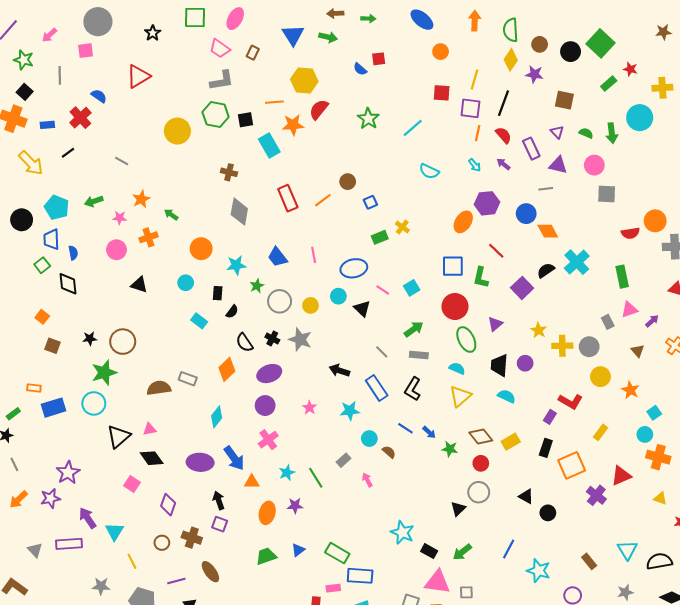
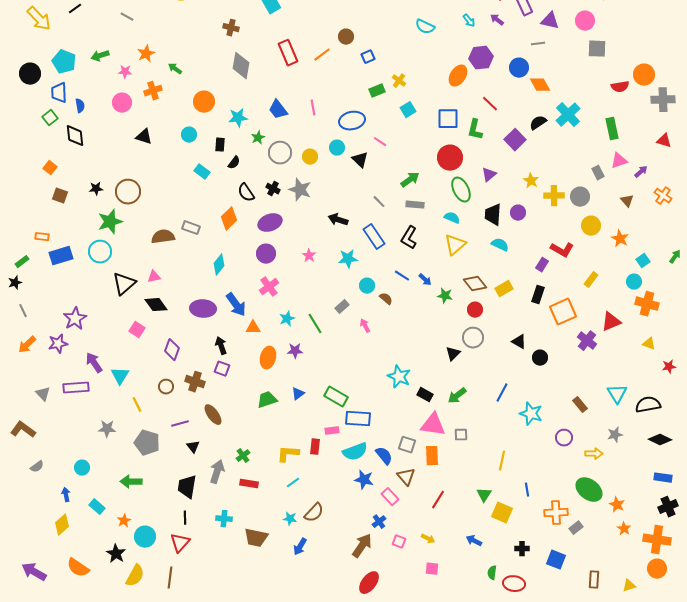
cyan square: (412, 288) -> (408, 110), moved

